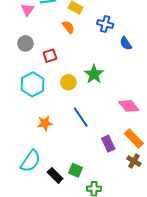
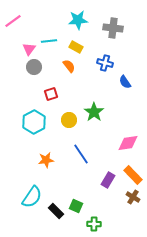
gray circle: (25, 43) -> (34, 67), moved
pink diamond: (129, 106) -> (128, 143), turned -60
purple rectangle: (108, 144) -> (108, 180), turned 56

